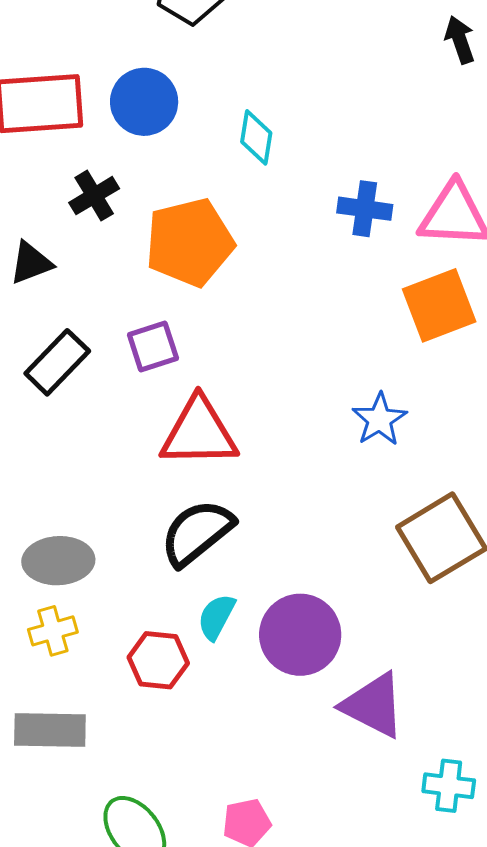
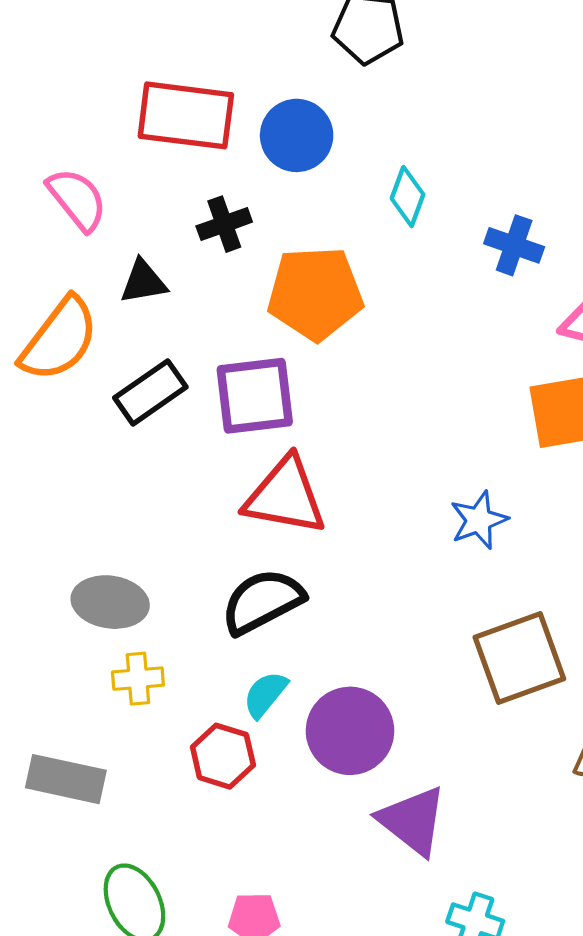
blue cross: (365, 209) -> (514, 245), moved
purple square: (153, 347) -> (255, 396), size x1.5
yellow cross: (53, 631) -> (138, 679), moved
red hexagon: (158, 660) -> (223, 756), moved

